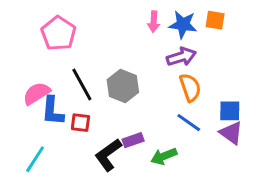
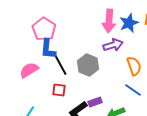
pink arrow: (154, 22) -> (109, 21), size x1.6
blue star: (183, 25) -> (129, 23), turned -30
purple arrow: (181, 57) -> (113, 45), moved
blue L-shape: (53, 111) -> (48, 49), moved

